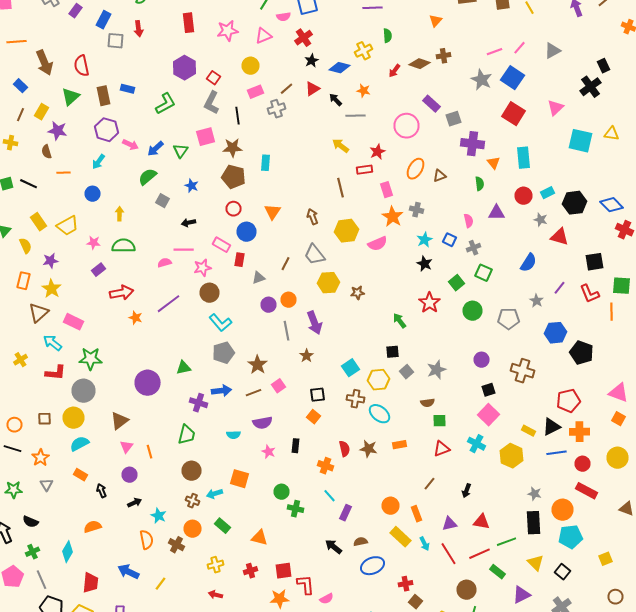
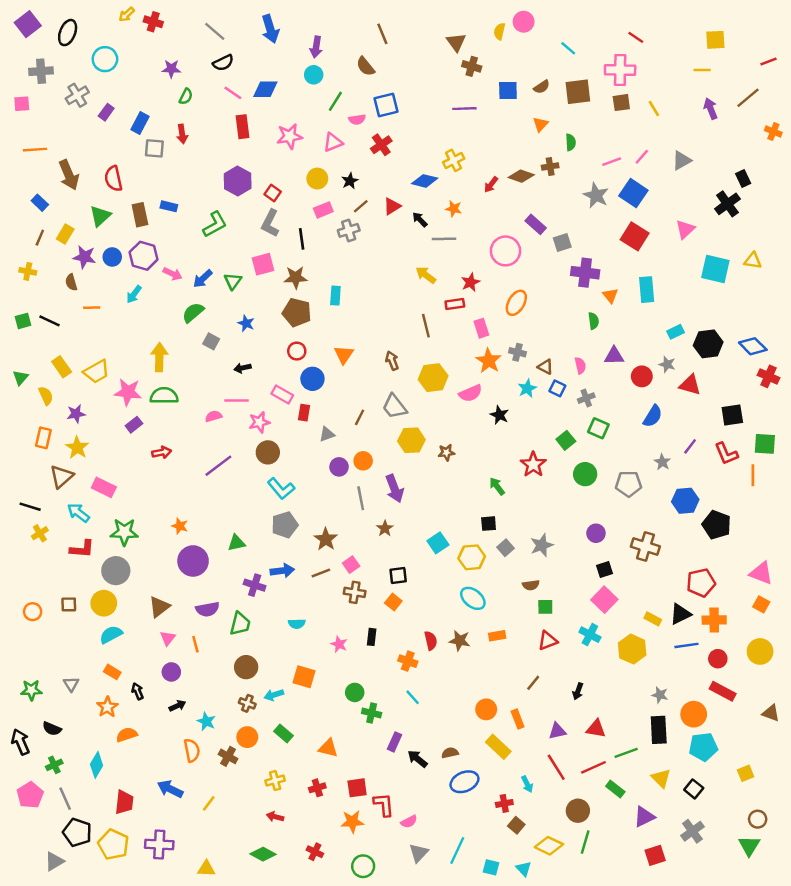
green semicircle: (388, 36) -> (571, 142), moved
black star: (312, 61) -> (350, 181), moved
brown triangle: (440, 176) -> (545, 367), moved, turned 48
blue circle: (92, 194) -> (112, 257), moved
red circle: (524, 196) -> (642, 376), moved
yellow arrow: (120, 214) -> (159, 357), size x1.6
pink star: (94, 243) -> (128, 392), size x1.6
black star: (424, 264) -> (499, 415), moved
red arrow: (122, 293) -> (162, 452), size x0.7
orange star: (136, 318) -> (180, 526), moved
brown cross: (356, 399) -> (355, 592), moved
purple semicircle: (262, 423) -> (208, 609), moved
black line: (12, 449) -> (30, 507), moved
orange star: (40, 458) -> (107, 707), moved
purple rectangle: (346, 513) -> (394, 742), moved
cyan arrow: (424, 544) -> (527, 784), moved

